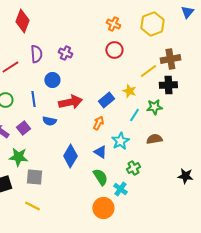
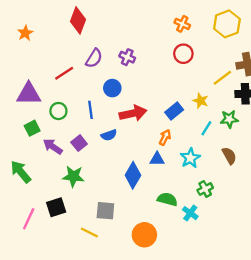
purple semicircle: (36, 54) -> (94, 58), turned 36
blue semicircle: (49, 121) -> (109, 135), turned -32
brown semicircle: (154, 139) -> (229, 156), turned 70
blue triangle: (100, 152) -> (157, 159), moved, turned -32
gray square: (34, 177) -> (105, 211), moved
green semicircle: (100, 177) -> (167, 199), turned -42
orange circle: (103, 208) -> (144, 235), moved

